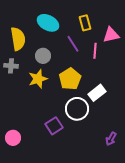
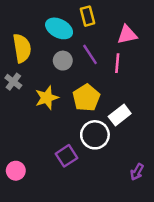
yellow rectangle: (85, 23) -> (88, 16), moved
pink triangle: (111, 35) -> (127, 35), moved
gray circle: (43, 56) -> (63, 61), moved
gray cross: (11, 66) -> (13, 82), turned 32

